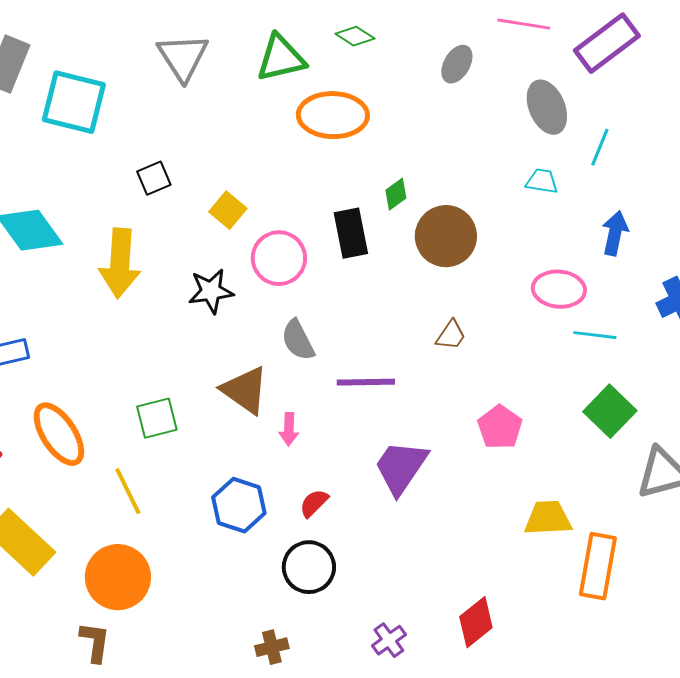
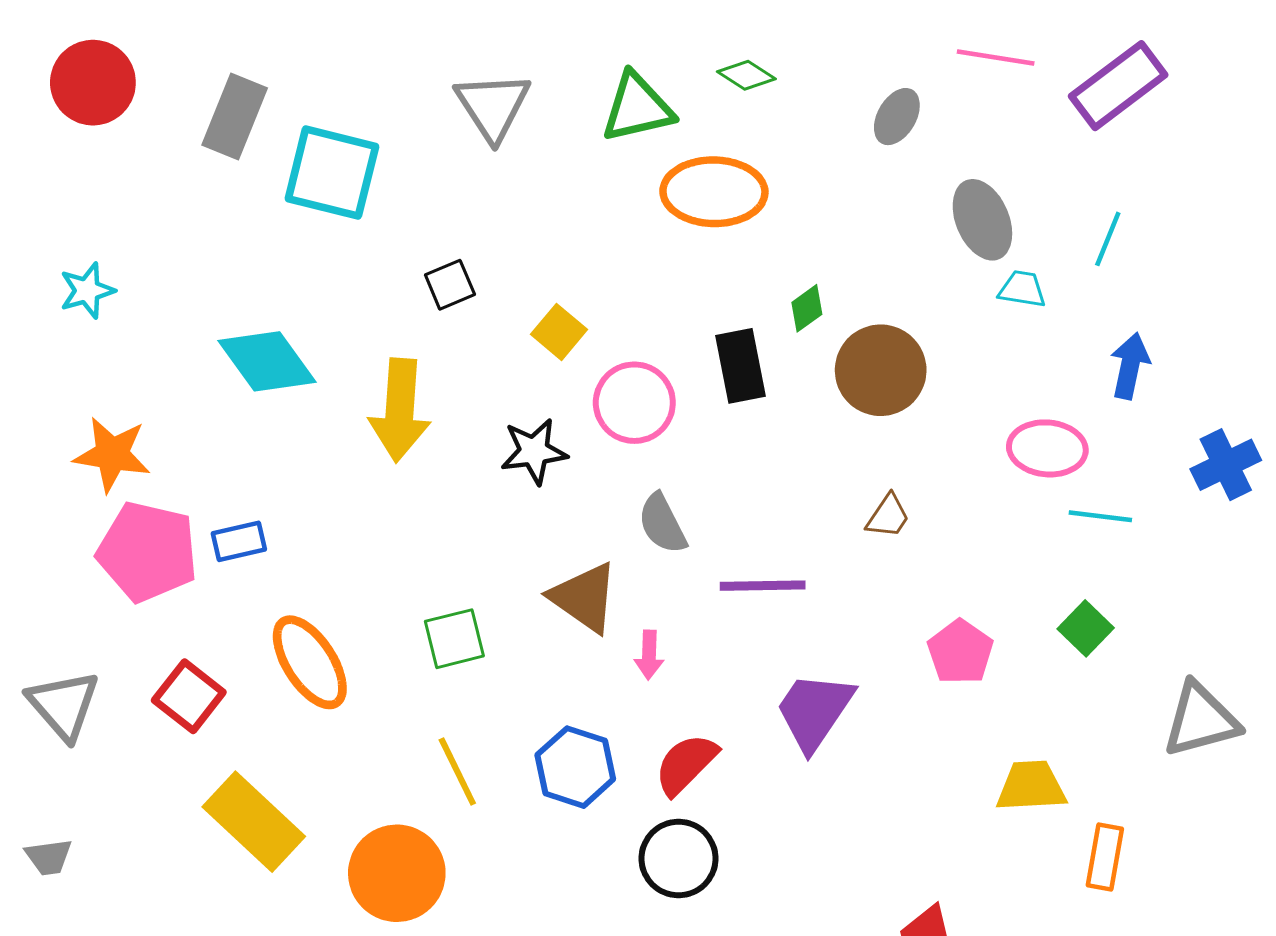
gray ellipse: (547, 107) -> (982, 220), moved
green square: (610, 411) -> (1086, 628), moved, size x0.7
yellow line: (128, 491) -> (457, 771), moved
red semicircle: (314, 503) -> (686, 764), size x1.5
orange rectangle: (598, 566) -> (1105, 857), size x0.7

